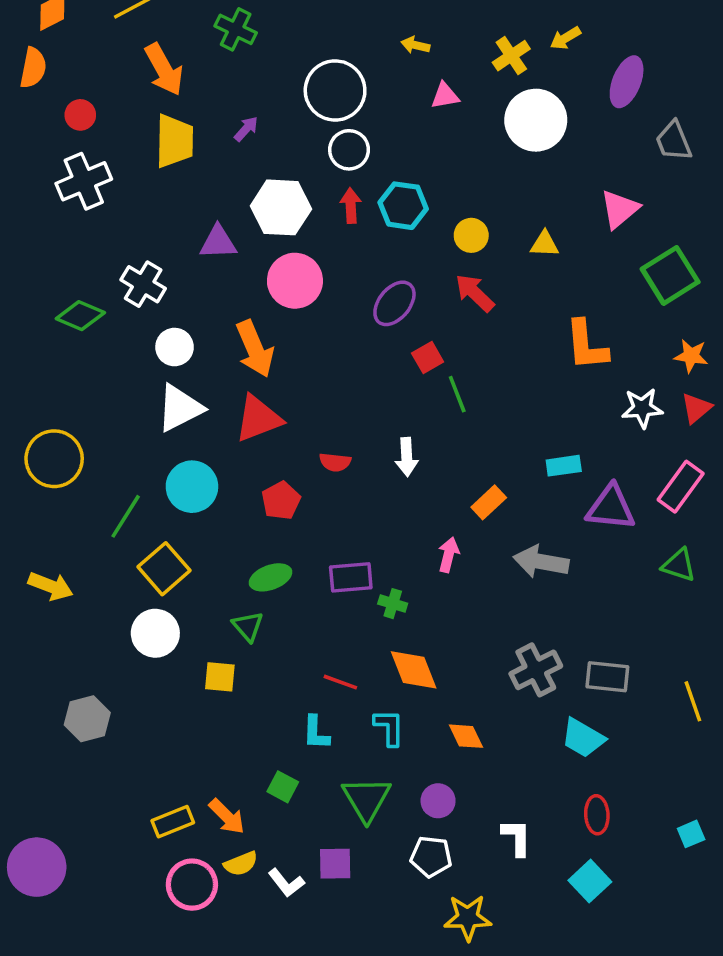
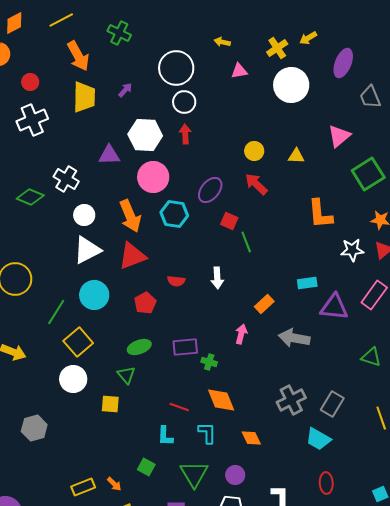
cyan hexagon: (403, 206) -> (174, 214), moved
red square: (428, 357) -> (229, 221), turned -36
green triangle: (679, 565) -> (371, 357), moved
gray rectangle: (607, 677) -> (332, 404), turned -65
orange arrow: (227, 816) -> (114, 484), size x0.7

